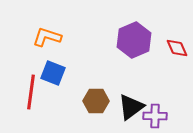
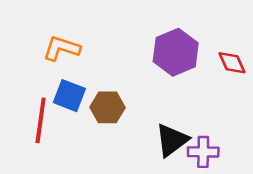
brown hexagon: (96, 101) -> (107, 107), moved

